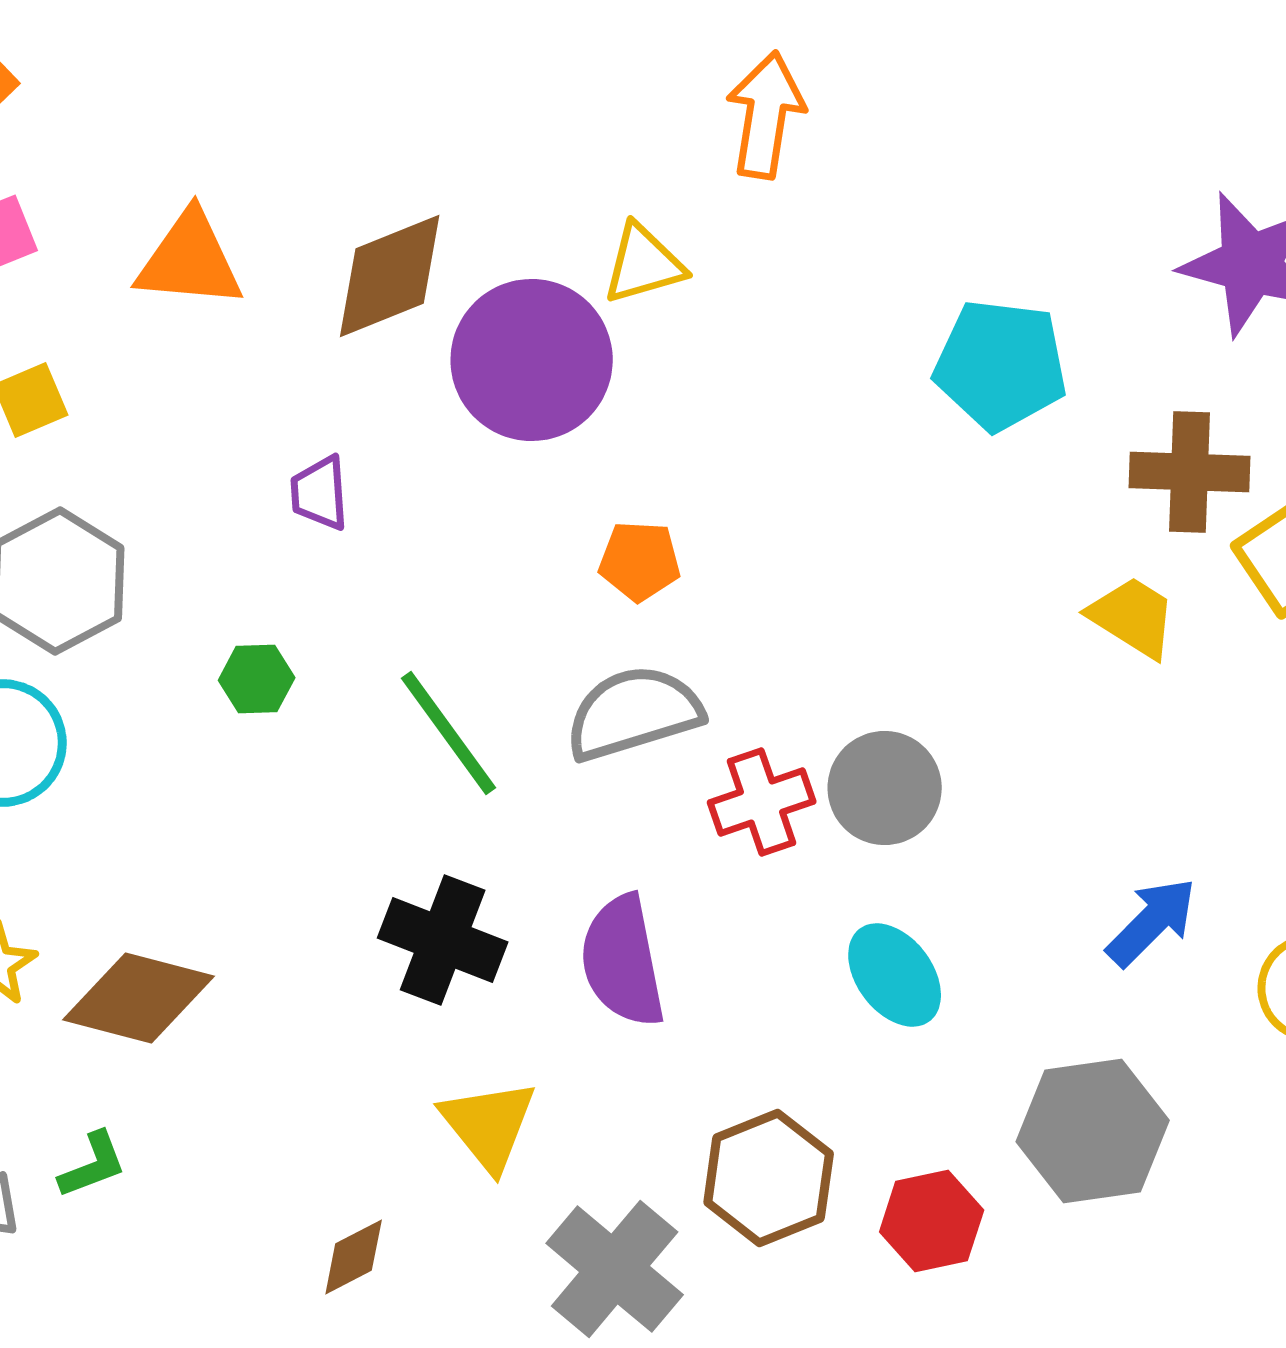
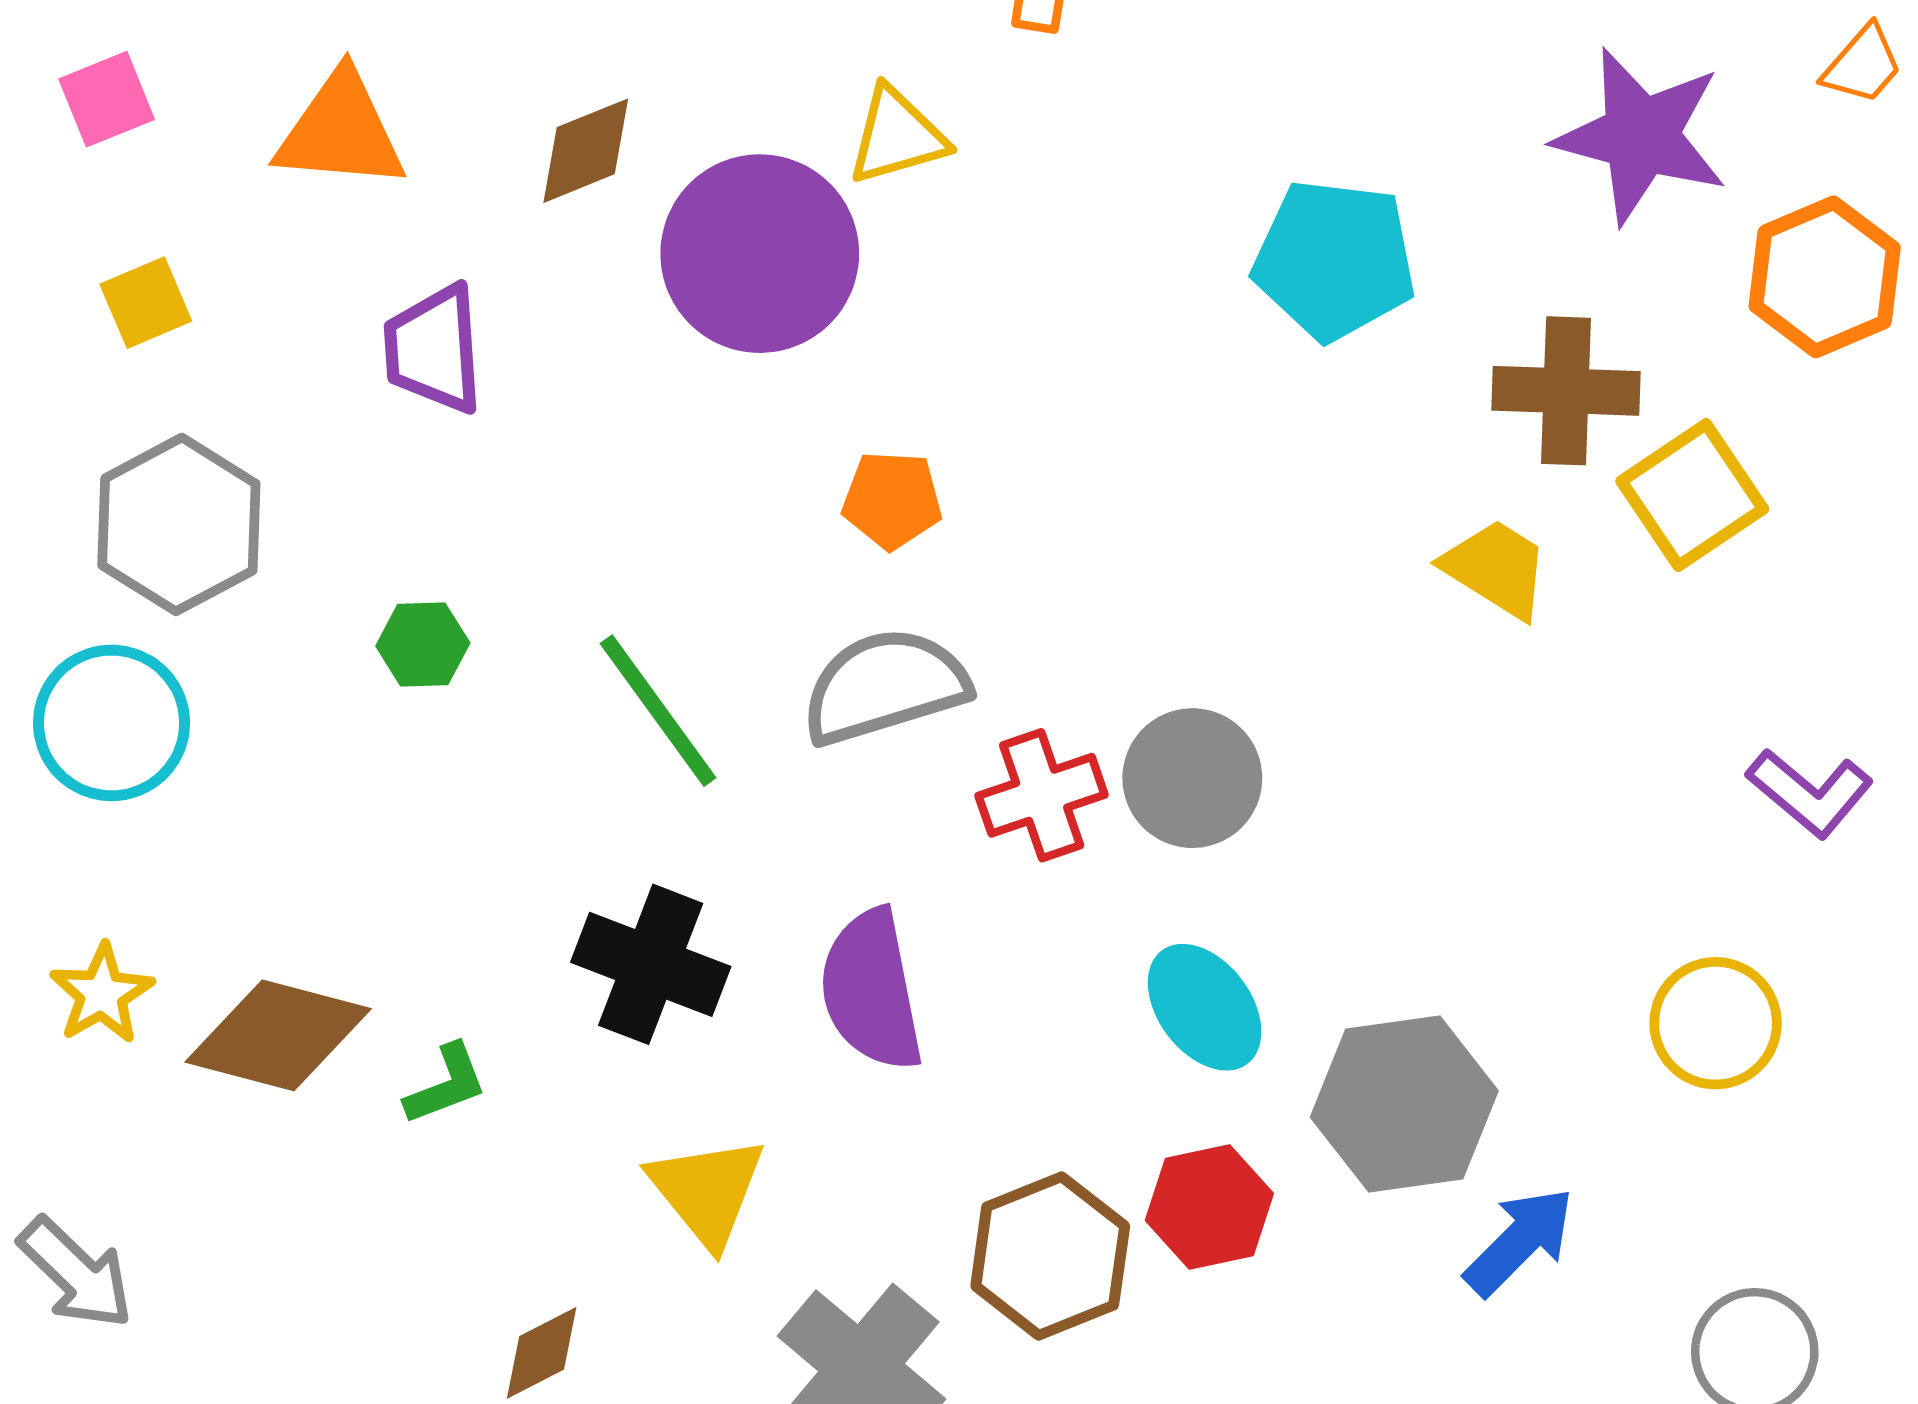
brown diamond: (390, 276) -> (586, 151), size x0.7
purple trapezoid: (320, 493) -> (434, 349), moved, size x1.4
blue arrow: (1152, 922) -> (1519, 1241), moved
gray hexagon: (1093, 1131) -> (1404, 1104), moved
green L-shape: (93, 1165) -> (446, 1084), moved
red hexagon: (932, 1221) -> (1209, 1207), moved

